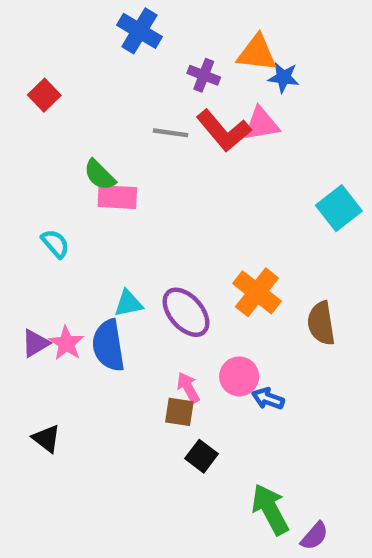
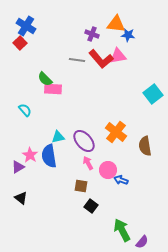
blue cross: (139, 31) -> (26, 26), moved
purple triangle: (35, 343) -> (18, 167), moved
pink arrow: (188, 388) -> (88, 163), moved

